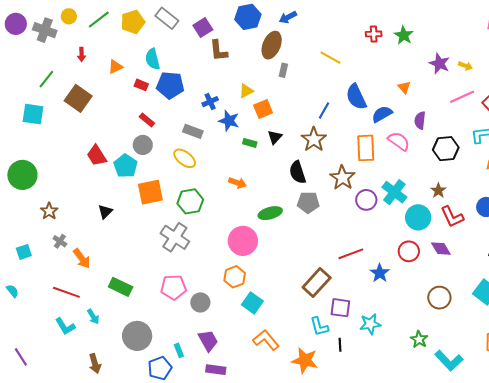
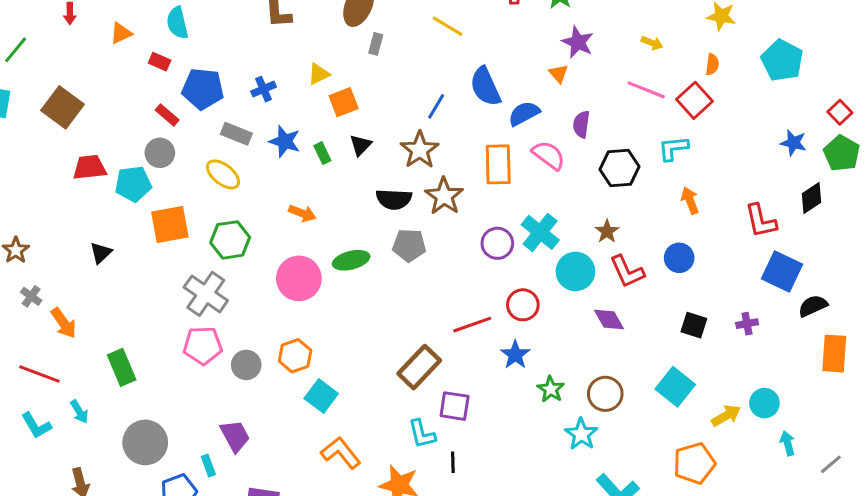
purple star: (439, 64) -> (578, 42), moved
blue pentagon: (170, 85) -> (203, 89), moved
pink line: (462, 97) -> (646, 90), turned 45
brown square: (78, 98) -> (63, 107), moved
blue star: (229, 121) -> (285, 141), moved
green rectangle: (250, 143) -> (322, 153), turned 48
red trapezoid: (97, 156) -> (90, 167), turned 115
cyan pentagon: (126, 166) -> (133, 184), turned 30
black semicircle: (298, 172) -> (394, 199), turned -70
brown star: (342, 178) -> (444, 196), moved
pink circle: (243, 241) -> (299, 278), moved
red circle: (409, 251) -> (523, 305), moved
green rectangle: (121, 287) -> (122, 367), turned 40
pink pentagon: (174, 287) -> (203, 345), moved
gray circle: (200, 302) -> (246, 365), moved
cyan star: (370, 324) -> (581, 434), moved, turned -30
green star: (419, 339) -> (551, 389), moved
purple trapezoid: (208, 341) -> (235, 436), moved

